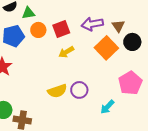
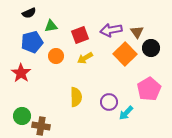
green triangle: (28, 13) -> (51, 26), moved
orange circle: (38, 30) -> (56, 56), moved
purple circle: (79, 90) -> (109, 102), moved
yellow semicircle: (57, 91) -> (76, 97), turned -72

